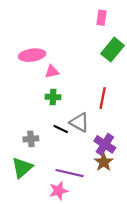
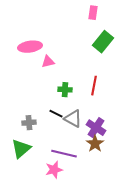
green cross: (53, 97) -> (65, 90), moved
gray triangle: (79, 122) -> (73, 119), moved

